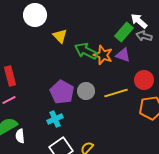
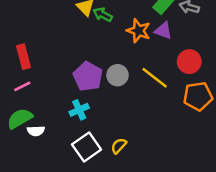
green arrow: (86, 51) -> (103, 15), moved, size x0.7
yellow line: (116, 93) -> (155, 78), turned 55
white semicircle: (20, 136) -> (36, 131), turned -88

